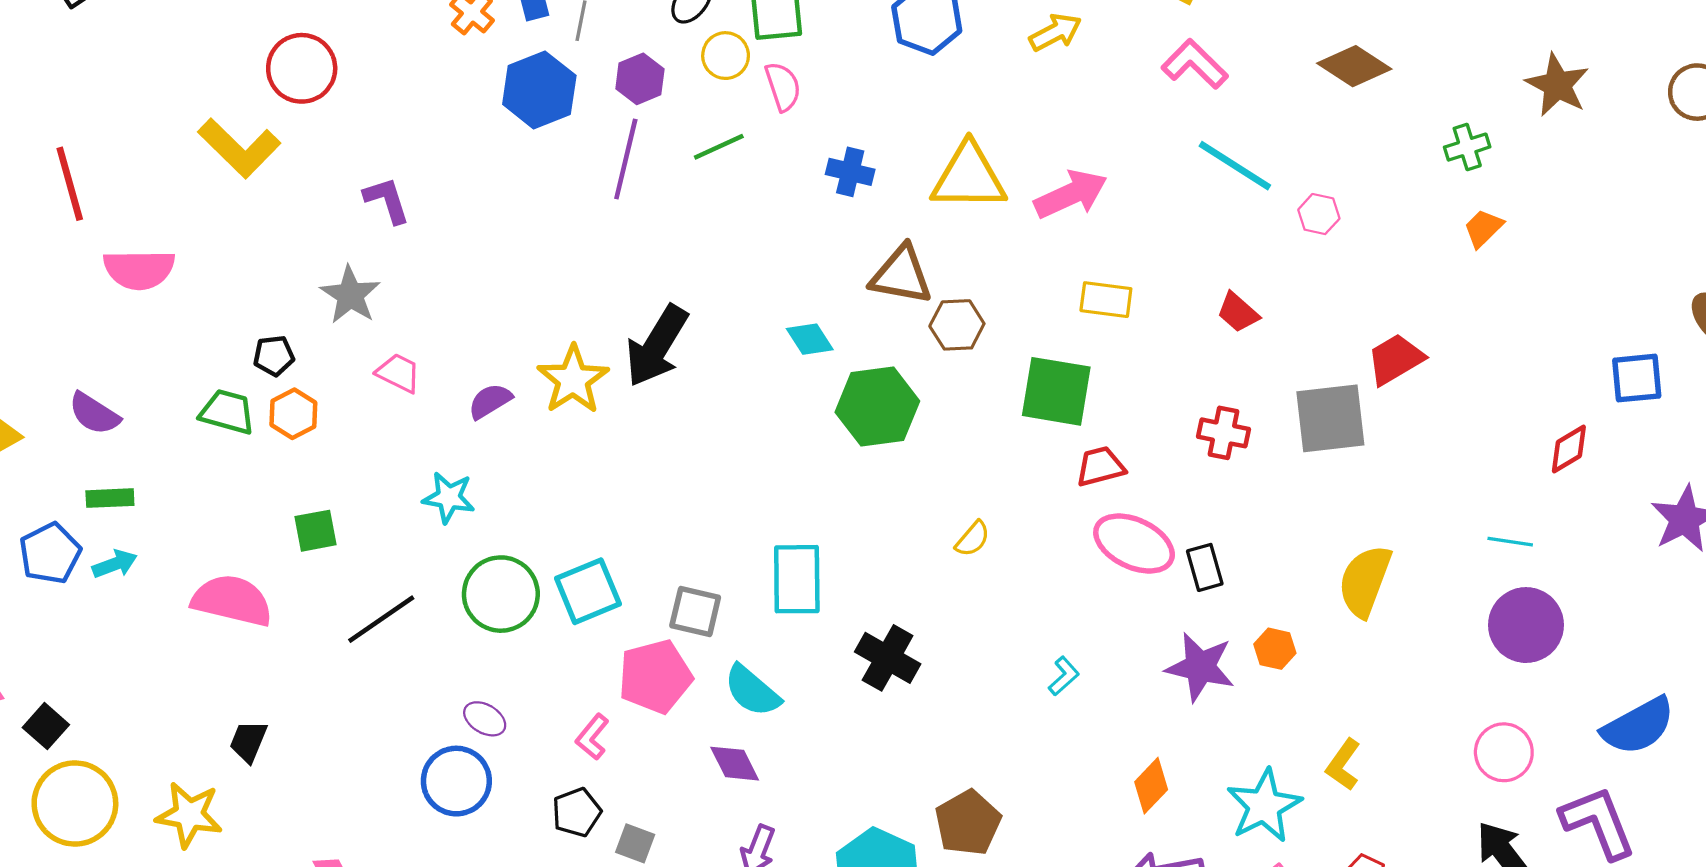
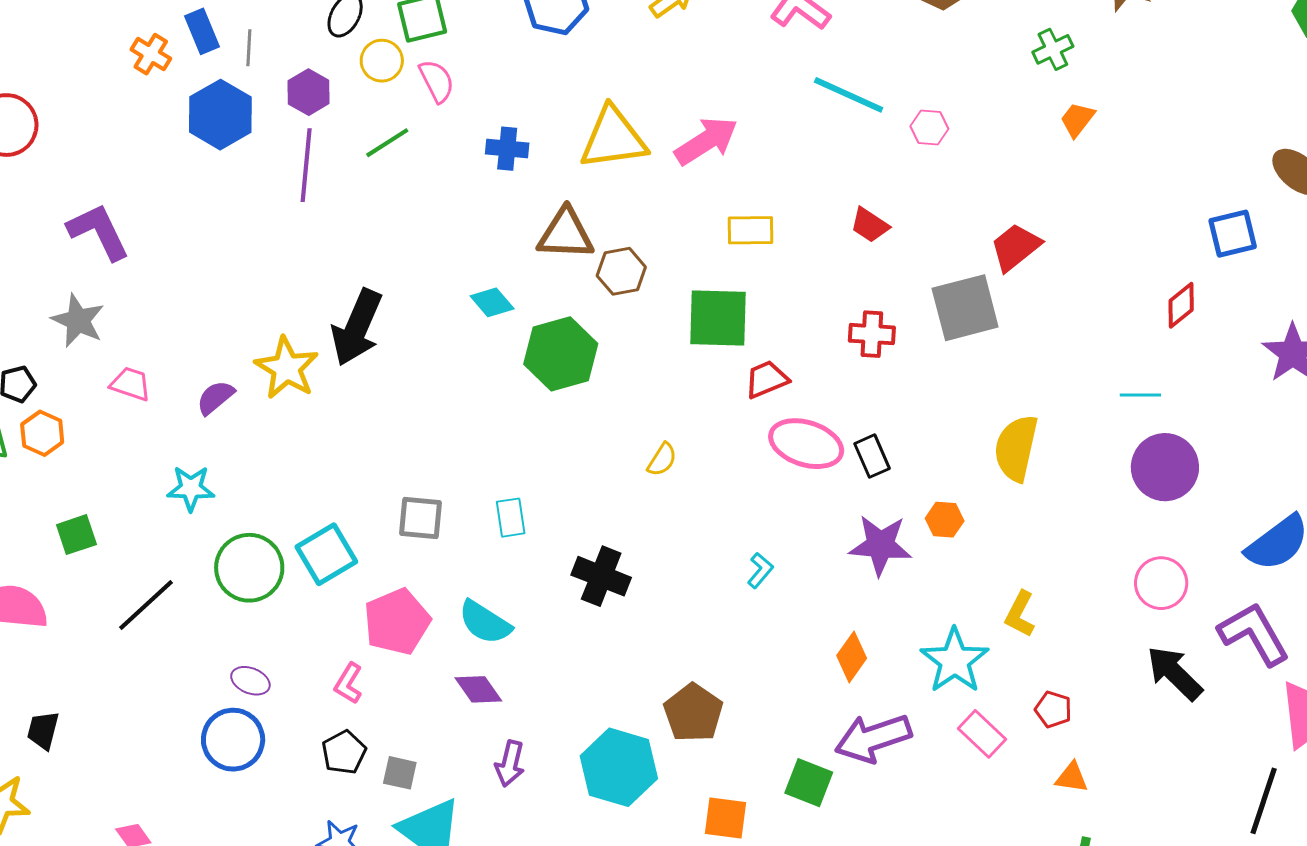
purple L-shape: (387, 200) -> (99, 232), size x1.4
cyan rectangle: (797, 579) -> (511, 518), size x0.6
gray square: (695, 611) -> (421, 518), moved

